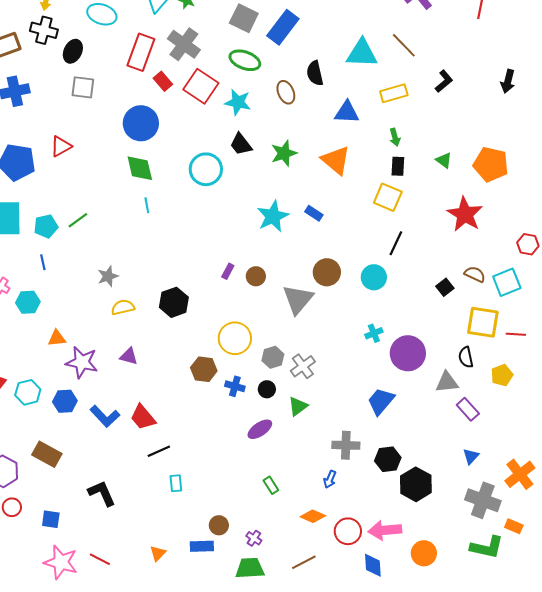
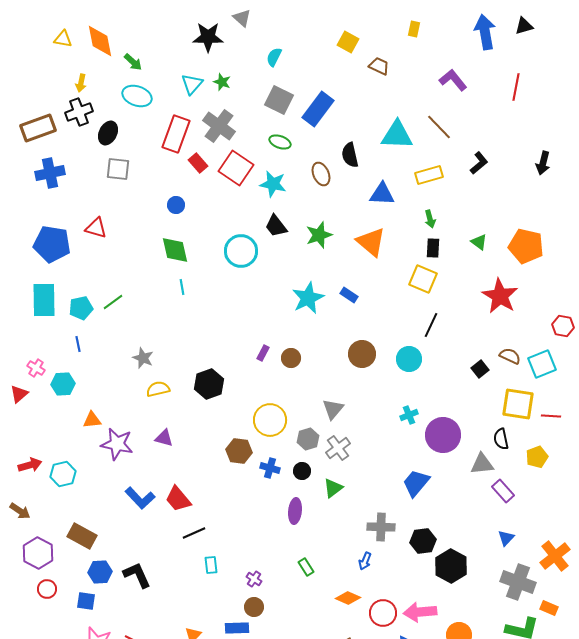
black cross: (44, 30) -> (79, 112), turned -36
green ellipse: (245, 60) -> (280, 142), size x0.7
blue circle: (141, 123) -> (176, 205), size x0.5
red triangle: (61, 146) -> (96, 228), turned 45
gray star: (108, 276) -> (143, 358), turned -30
gray triangle: (298, 299) -> (333, 409), moved, size x0.7
blue hexagon: (65, 401) -> (100, 572), moved
purple ellipse: (260, 429) -> (295, 511), turned -50
purple cross: (254, 538) -> (254, 579), moved

